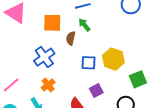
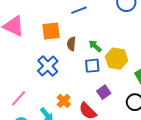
green arrow: (84, 25) -> (95, 46), moved
orange cross: (48, 85) -> (64, 101), moved

